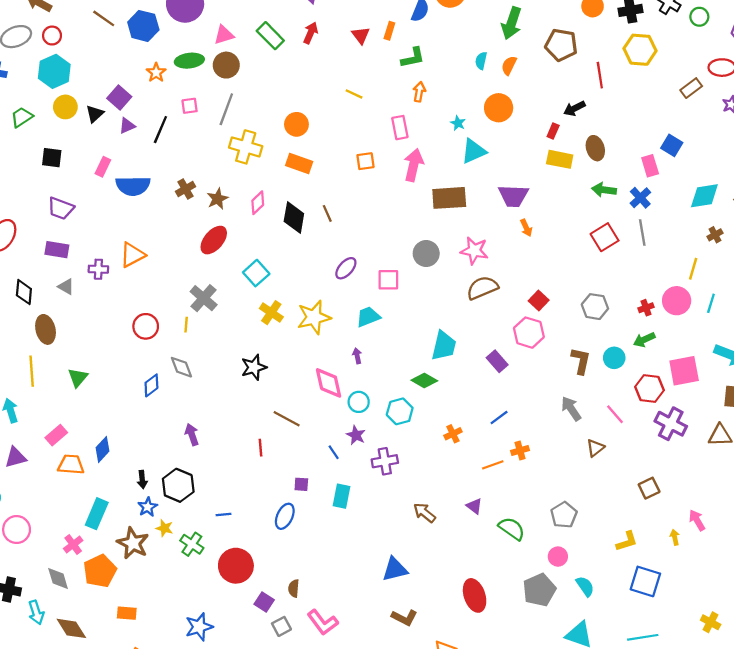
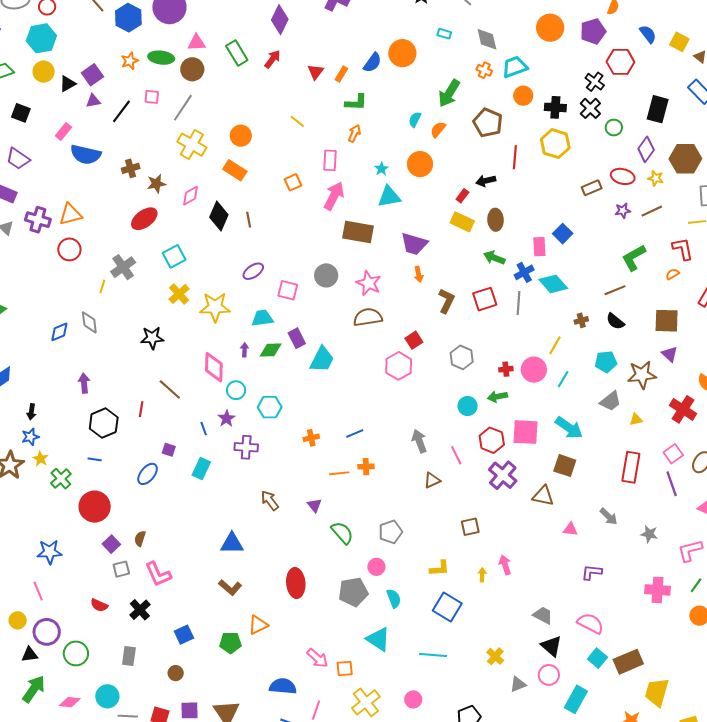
orange square: (365, 161) -> (293, 182), turned -30
cyan diamond: (704, 196) -> (553, 284), moved, turned 44
purple cross: (98, 269) -> (38, 220), size x1.4
red circle: (146, 326) -> (69, 249), moved
purple rectangle: (497, 361) -> (297, 338), moved
brown L-shape: (581, 361) -> (446, 301), moved
green diamond: (424, 380) -> (271, 350), moved, turned -45
black hexagon: (178, 485) -> (104, 423), moved

